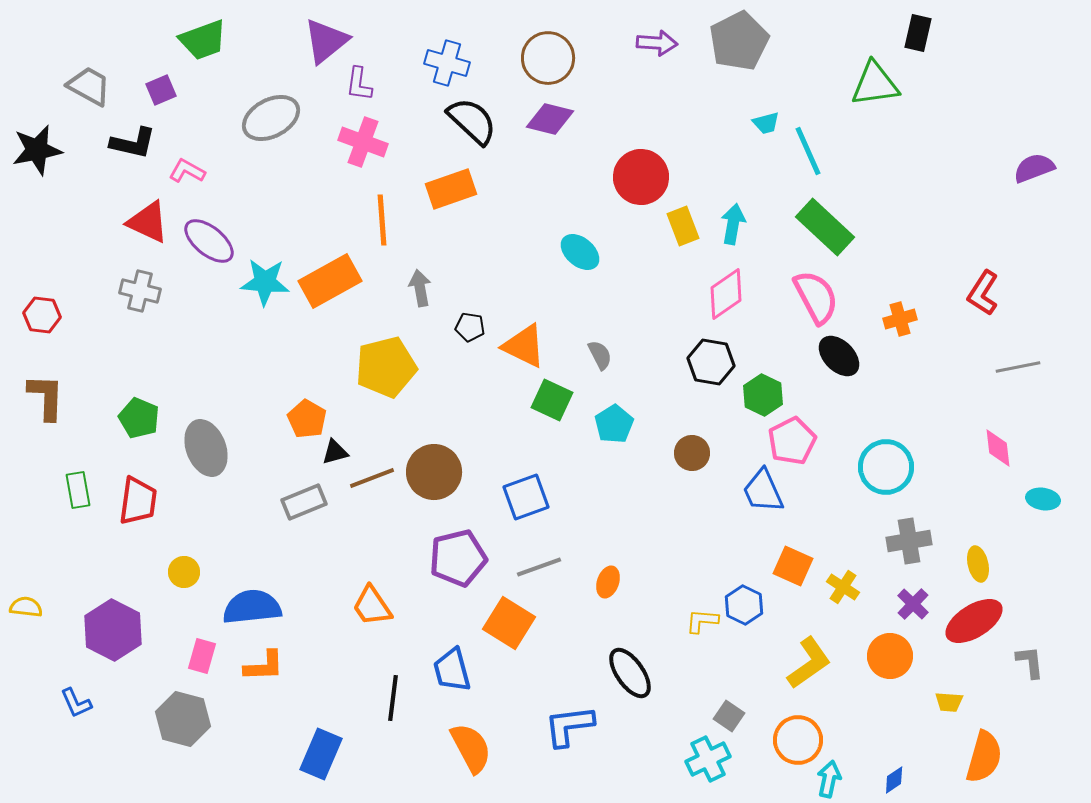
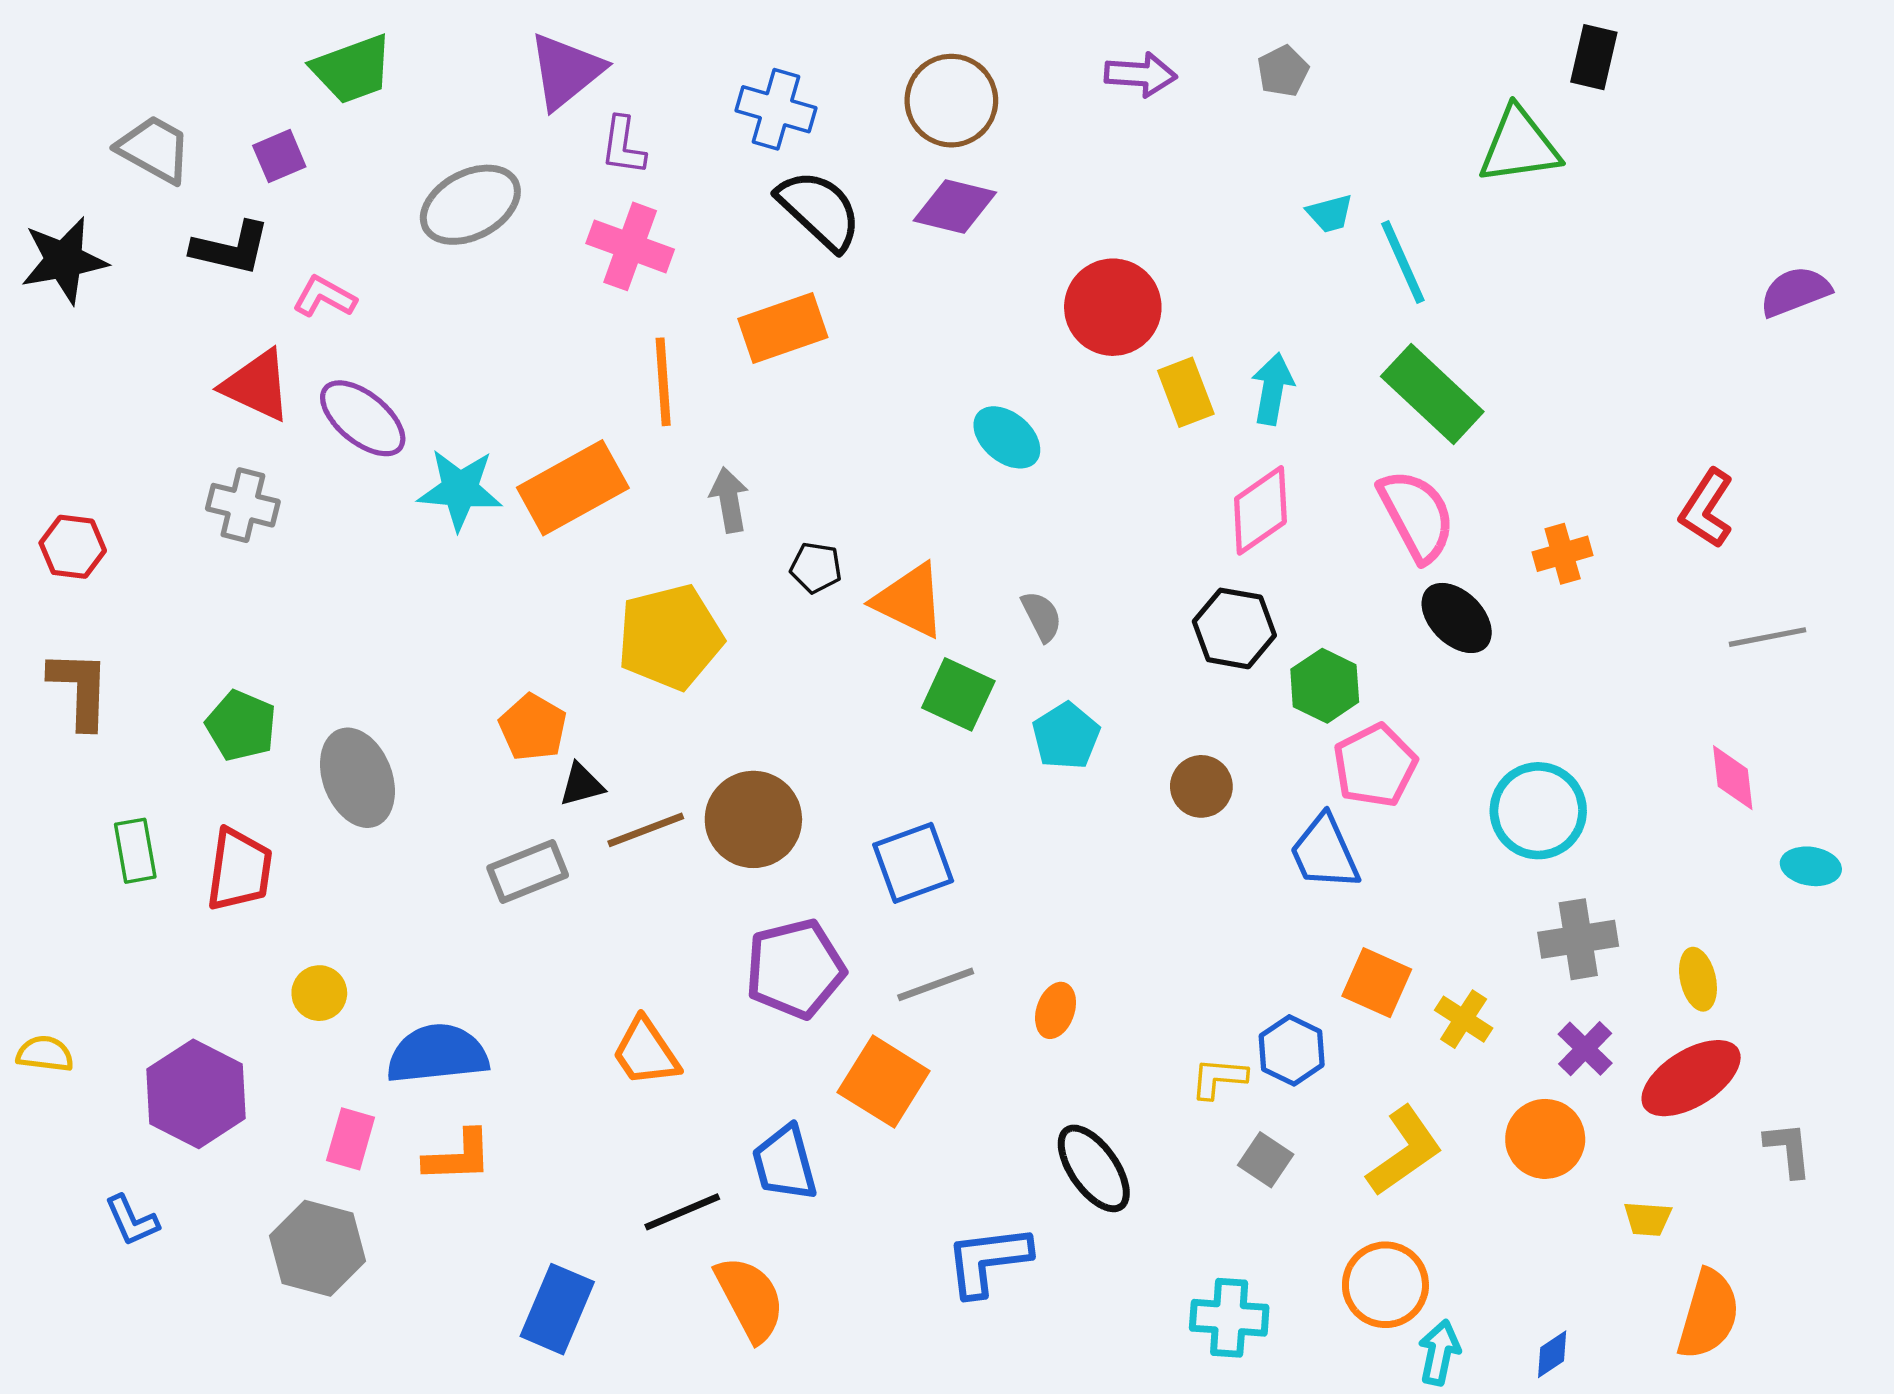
gray pentagon: (739, 41) -> (1283, 71), size x0.5
black line: (393, 698) -> (682, 1212), turned 60
gray square: (729, 716) -> (1266, 1160), moved
orange semicircle: (471, 748) -> (750, 1299), moved
cyan cross: (708, 759) -> (1229, 1318), turned 30

